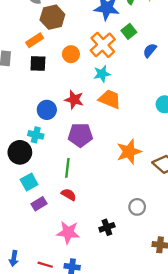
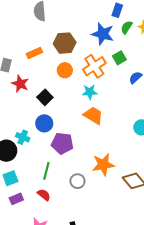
brown hexagon: (52, 17) -> (65, 43), moved
black square: (38, 64) -> (45, 97), moved, turned 35
red star: (74, 100) -> (20, 84), moved
blue circle: (47, 110) -> (44, 123), moved
gray circle: (137, 207) -> (77, 181), moved

